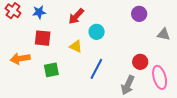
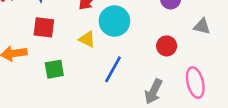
cyan circle: (97, 32) -> (114, 21), size x1.5
red circle: (140, 62) -> (167, 46), moved

